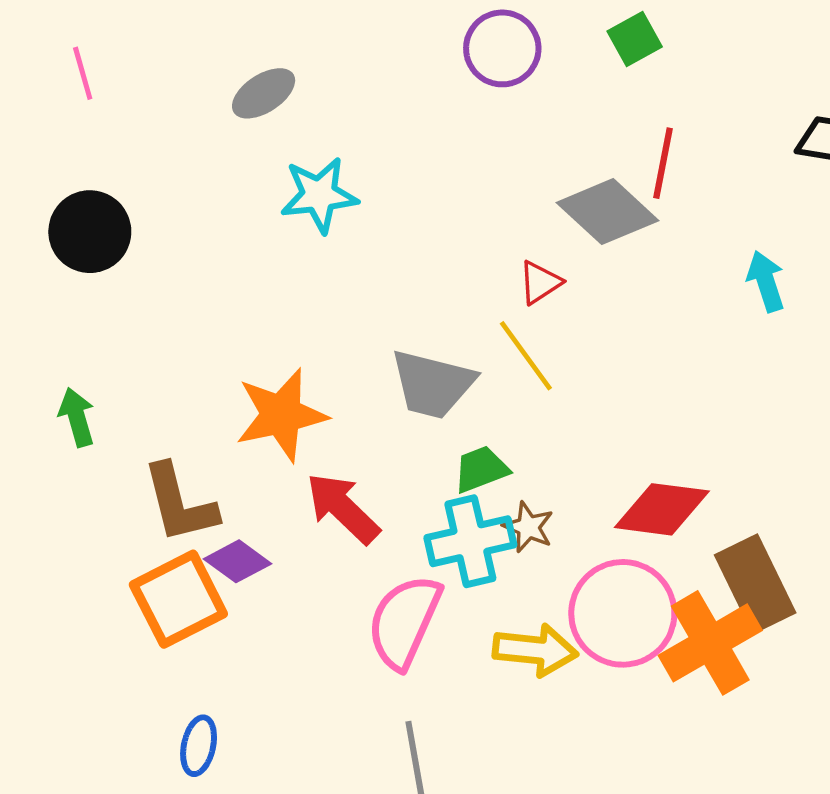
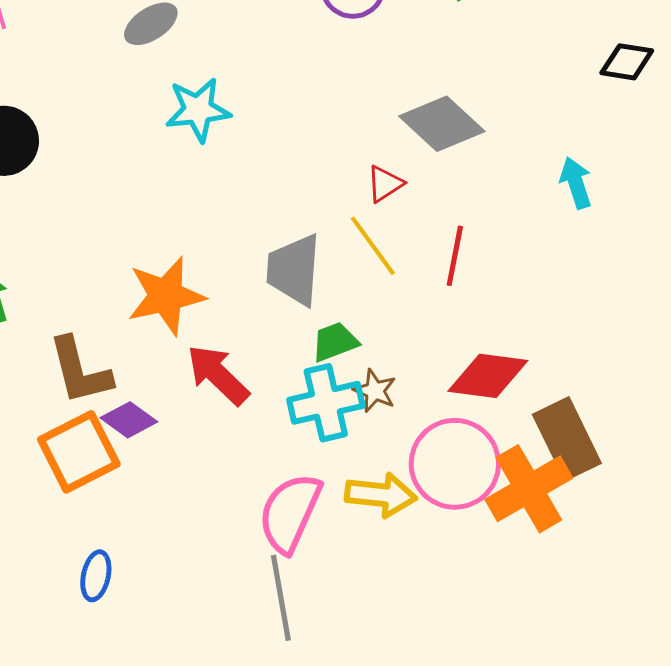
red line: (663, 163) -> (455, 256), moved
gray trapezoid: (433, 384) -> (294, 270), turned 80
pink semicircle: (404, 622) -> (290, 513), moved

